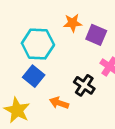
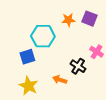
purple square: (96, 35) -> (89, 19), moved
blue square: (34, 76) -> (27, 57), moved, turned 35

